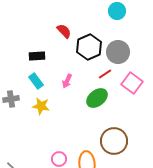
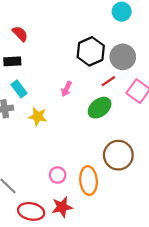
red semicircle: (64, 31) -> (20, 34), moved
black rectangle: (37, 56) -> (12, 61), moved
cyan rectangle: (36, 81) -> (19, 89), moved

